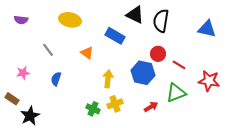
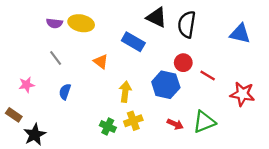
purple semicircle: (21, 20) -> (54, 23), moved
green triangle: (176, 93) -> (204, 122), moved
red arrow: (151, 107) -> (175, 124), turned 56

